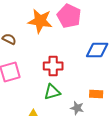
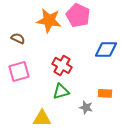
red cross: (53, 66) -> (62, 65), turned 30

